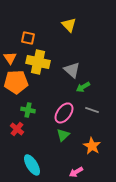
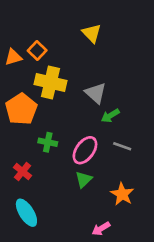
orange square: (28, 38) -> (37, 51), turned 32
orange triangle: (10, 58) -> (13, 57), moved, turned 48
orange pentagon: (16, 82) -> (21, 109), turned -30
green cross: (28, 110) -> (48, 142), moved
cyan ellipse: (32, 165) -> (26, 213), moved

